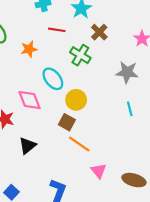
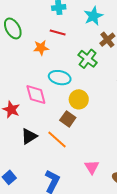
red line: (57, 30) -> (58, 32), moved
cyan ellipse: (53, 79) -> (60, 78), turned -45
orange line: (79, 144) -> (57, 140), moved

